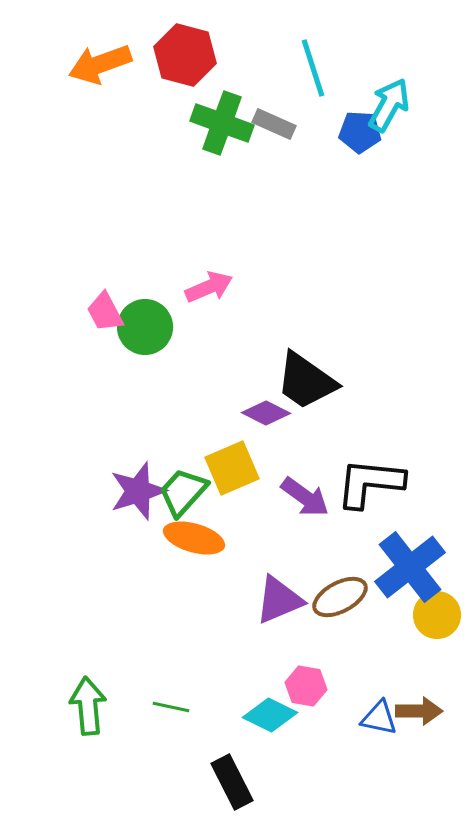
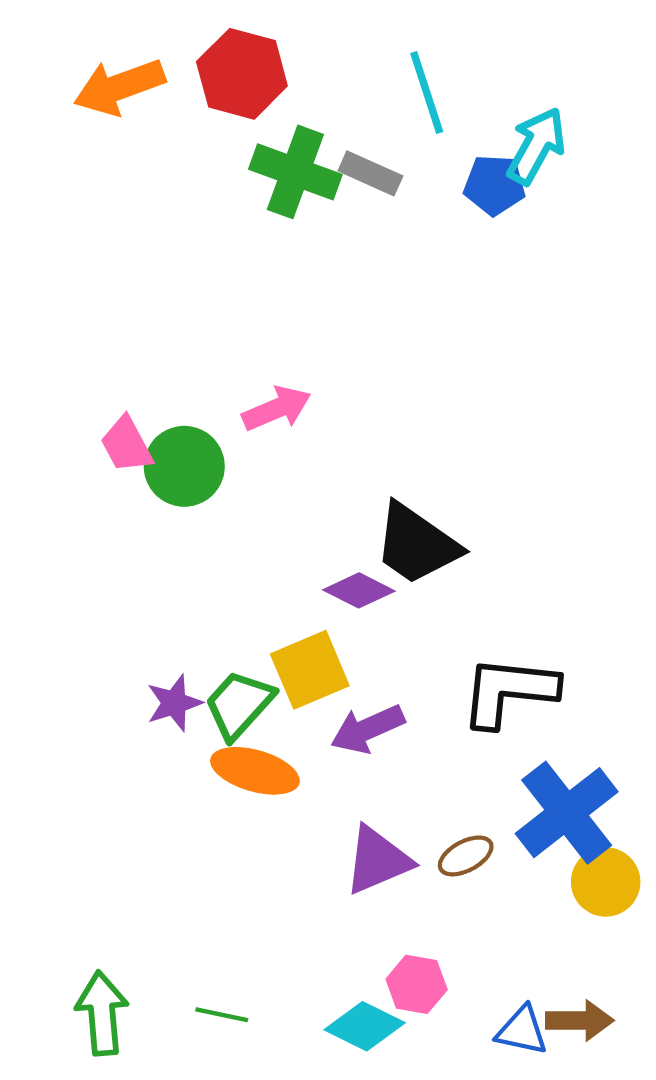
purple star: (138, 491) -> (174, 703), size x0.7
purple arrow: (305, 497) -> (368, 729), moved, turned 120
brown ellipse: (340, 597) -> (466, 856), size x0.7

